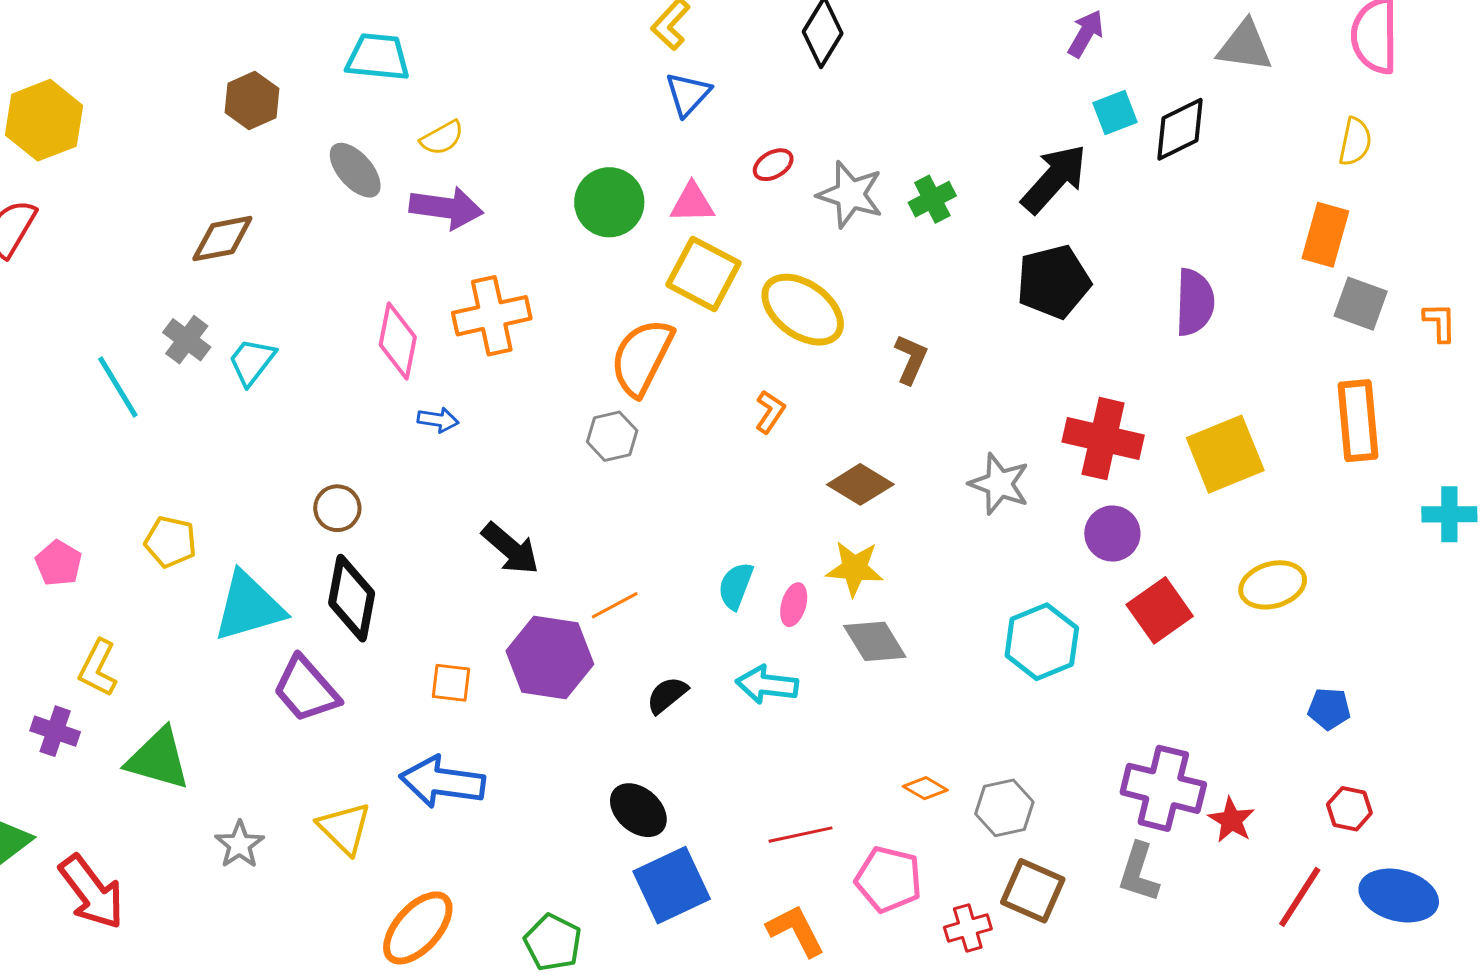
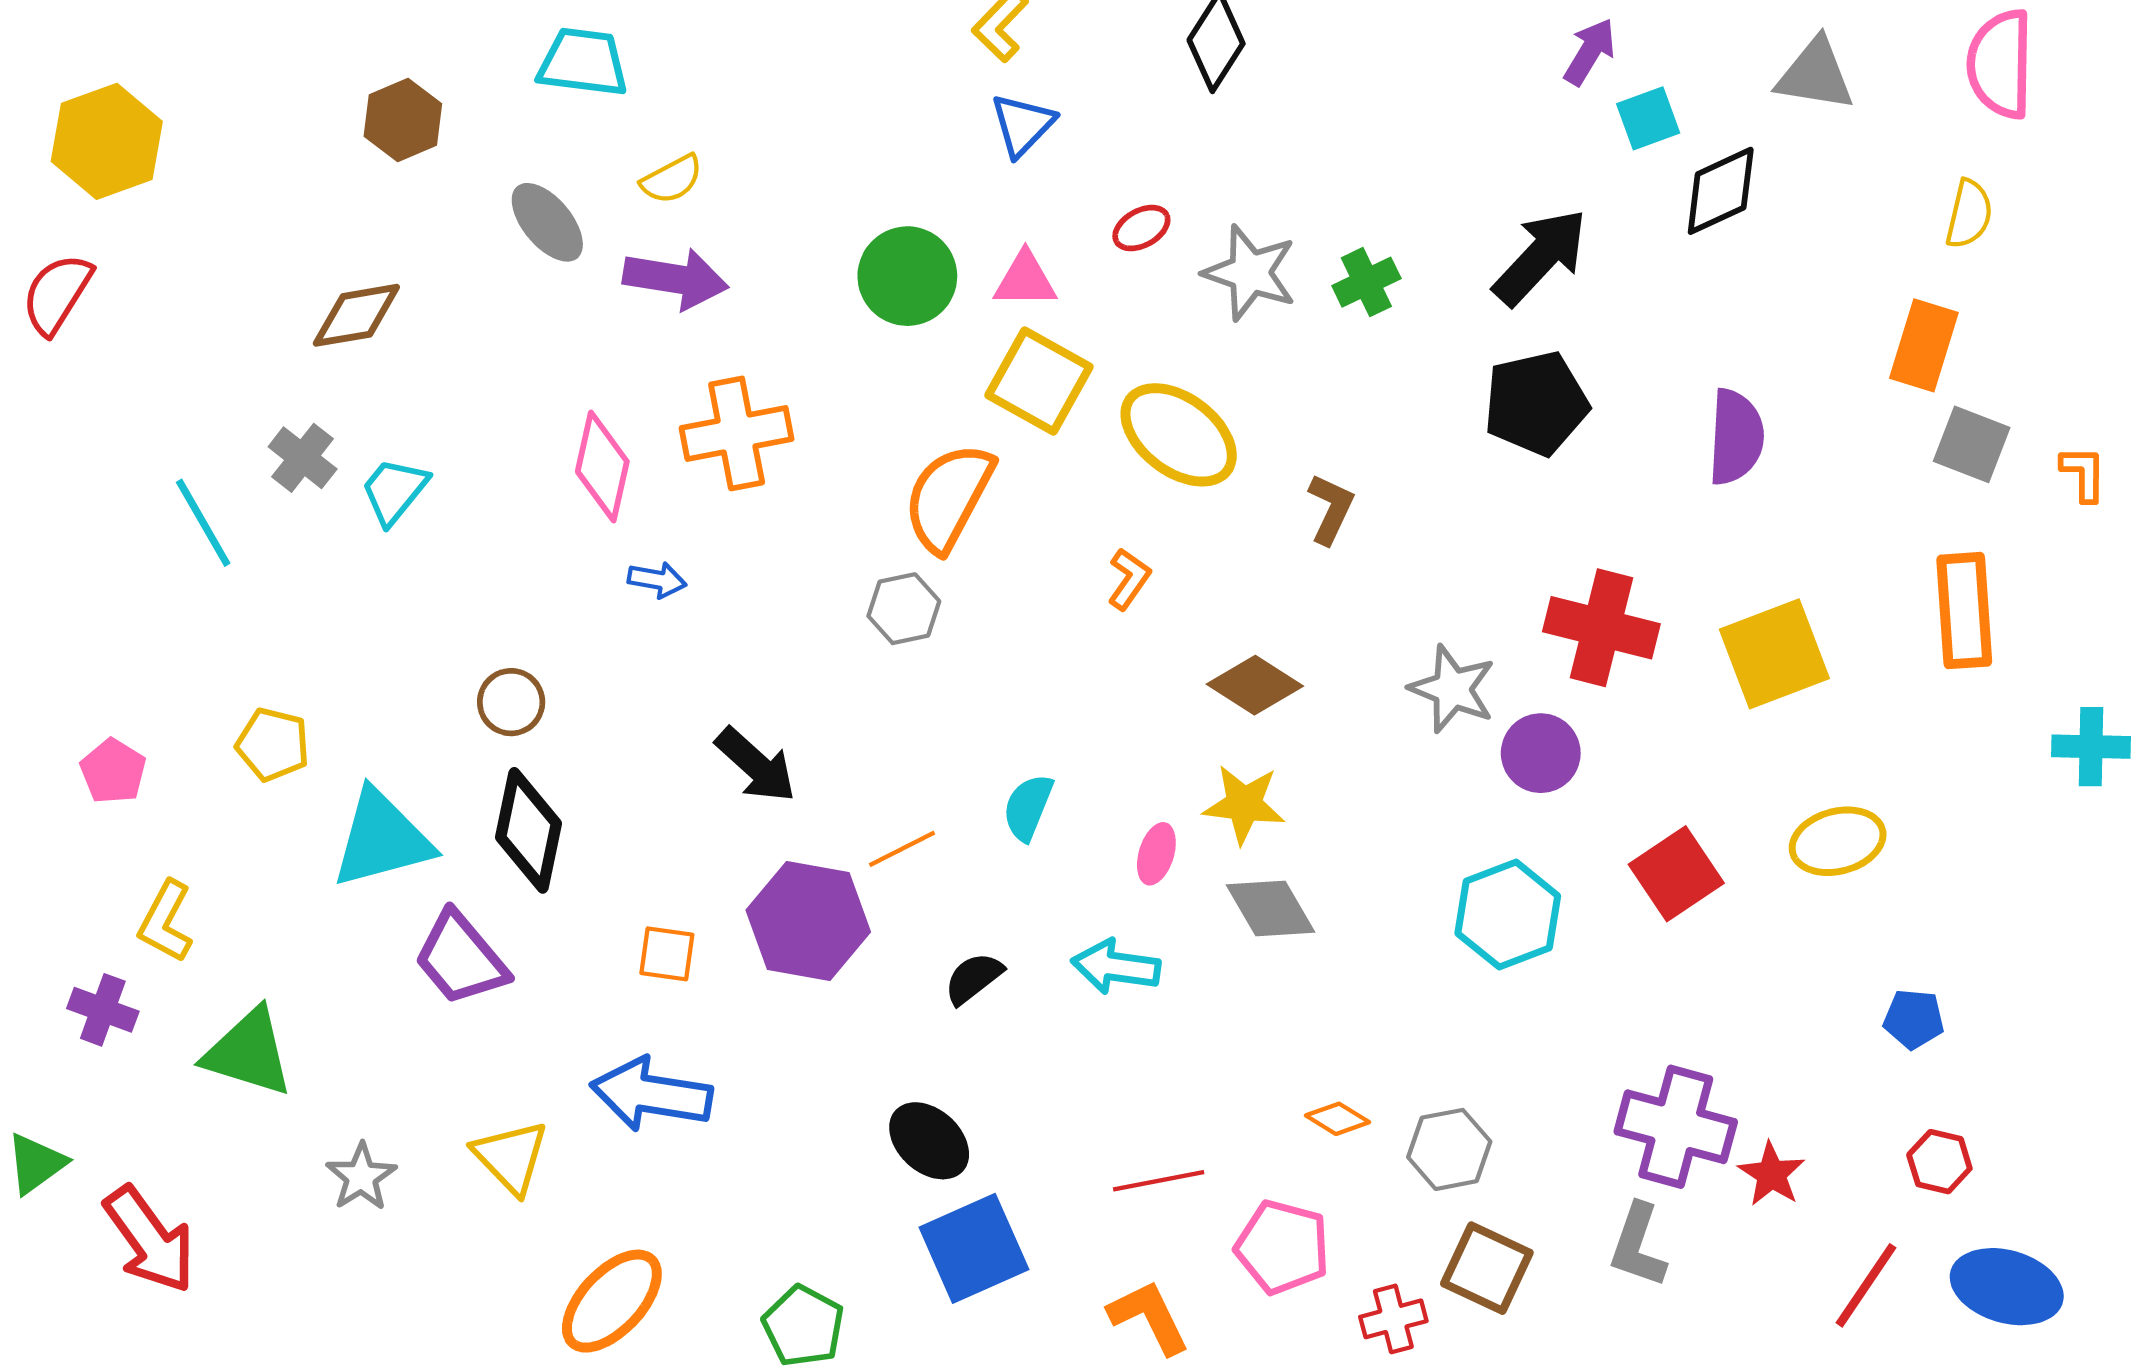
cyan square: (1115, 112) -> (1648, 118), moved
purple circle: (1112, 534) -> (1541, 753), moved
cyan semicircle: (736, 586) -> (1028, 807), moved

